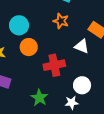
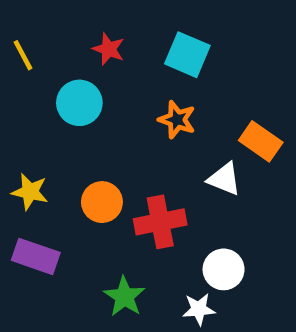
cyan circle: (19, 25) -> (79, 103), moved
orange circle: (29, 47) -> (102, 202), moved

